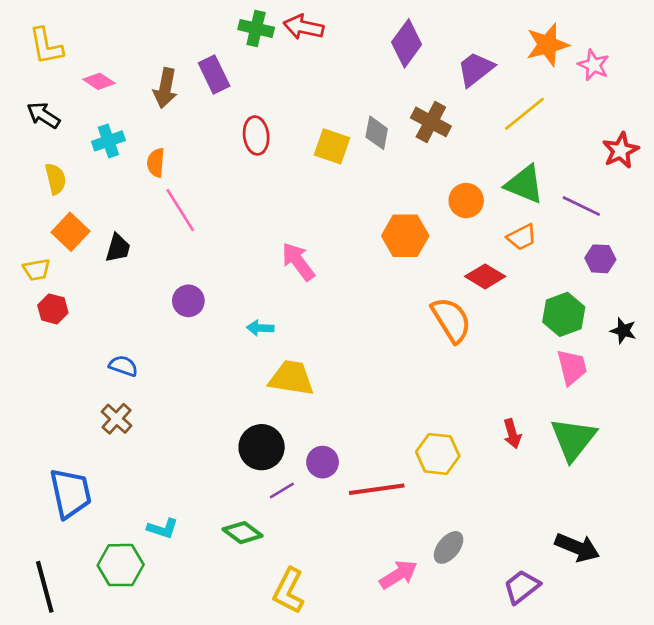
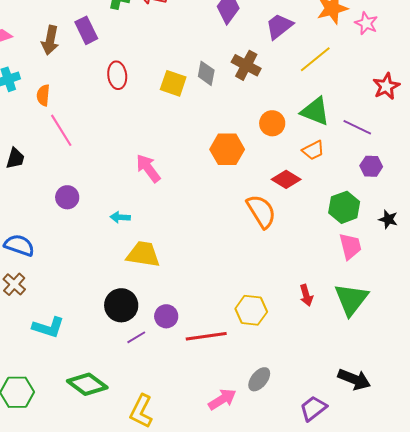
blue semicircle: (123, 366) -> (19, 245), size x1.4
cyan L-shape: (163, 528) -> (48, 327), moved, size x1.4
green diamond: (243, 533) -> (87, 384), moved, size x1.4

